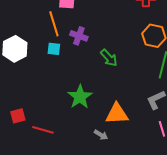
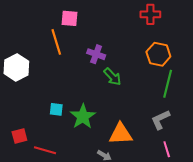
purple cross: (79, 36) -> (96, 54), moved
cyan square: (54, 49) -> (56, 109), moved

